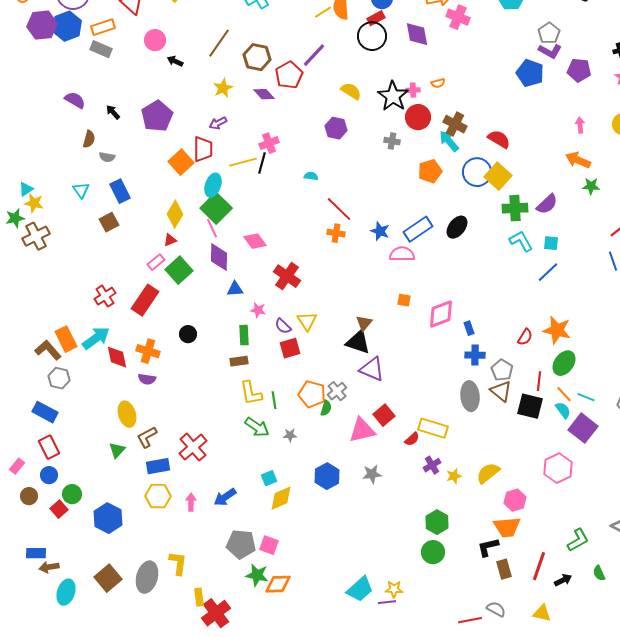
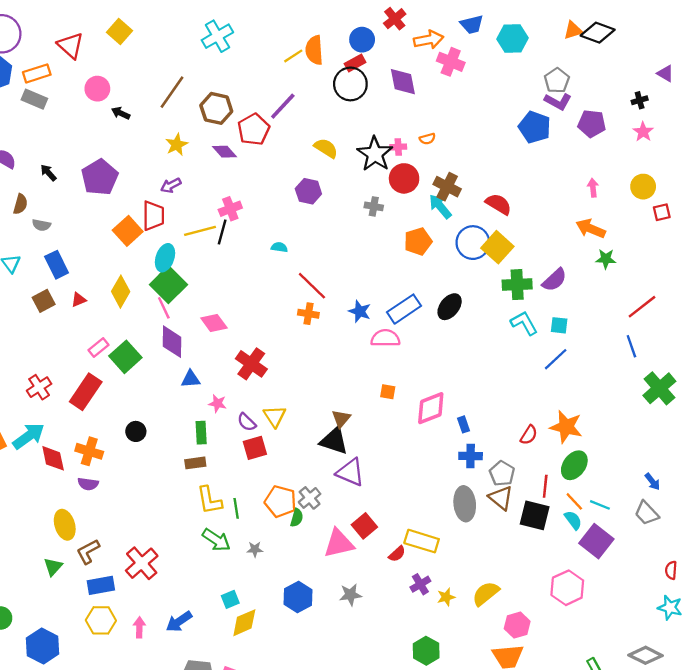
red triangle: (170, 240) -> (79, 300), moved

